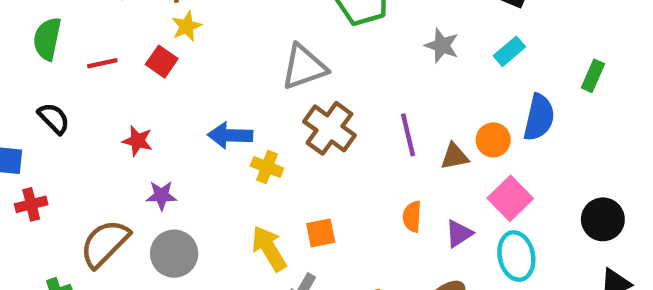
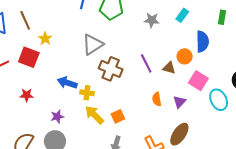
yellow star: (187, 26) -> (45, 39), moved
red square: (162, 62) -> (29, 57), size x1.5
blue arrow: (230, 135) -> (67, 83), turned 30
brown triangle: (454, 156) -> (169, 68), turned 40
purple star: (161, 195) -> (57, 117), moved
yellow arrow: (269, 248) -> (94, 115), moved
cyan ellipse: (516, 256) -> (219, 100), moved

